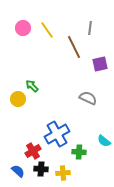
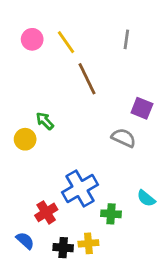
brown line: (74, 47) -> (87, 79), moved
purple square: (100, 64) -> (142, 108), moved, turned 35
black cross: (41, 169) -> (63, 248), moved

